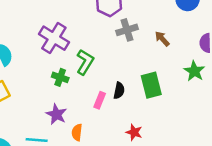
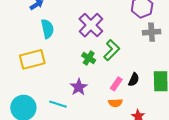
orange semicircle: (77, 132) -> (115, 103), moved, turned -112

